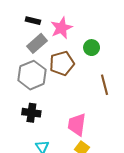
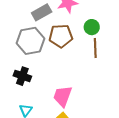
brown line: (105, 85) -> (95, 48), moved

